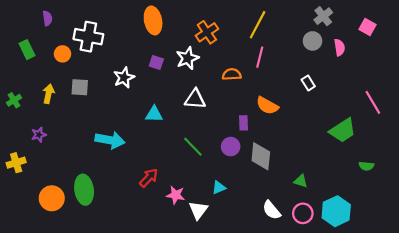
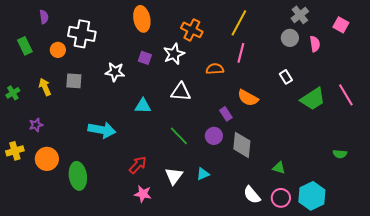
orange cross: (207, 32) -> (192, 30), turned -30
white star: (124, 78) -> (115, 72), turned 30
yellow arrow: (48, 94) -> (45, 87), turned -36
purple rectangle: (244, 123) -> (226, 114), turned -32
green trapezoid: (343, 130) -> (313, 99), moved
pink star: (176, 195) -> (143, 194), moved
orange circle: (52, 198) -> (47, 159), moved
white triangle: (198, 210) -> (174, 176), moved

